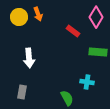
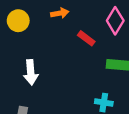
orange arrow: (38, 14) -> (60, 13), moved, turned -80

